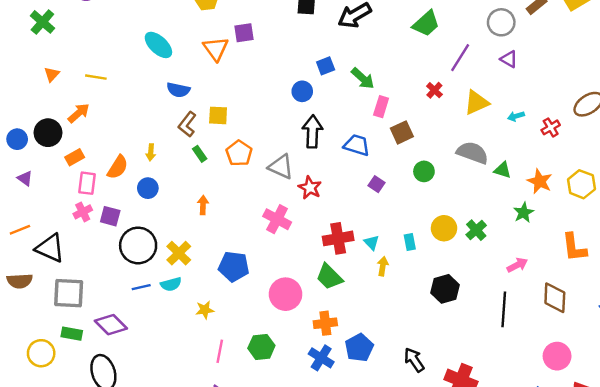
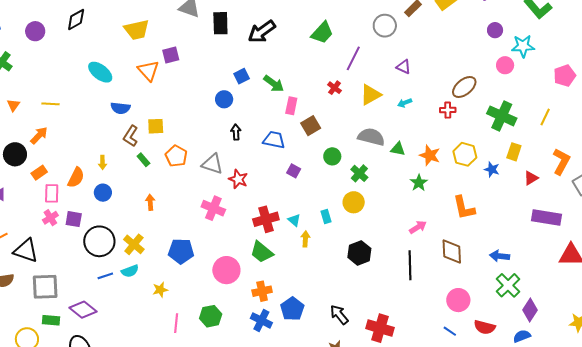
purple triangle: (509, 59) -> (404, 67), moved
red cross: (551, 127) -> (448, 110), moved, turned 35
black arrow: (312, 132) -> (236, 132), size x0.6
green cross: (476, 230) -> (359, 173), moved

